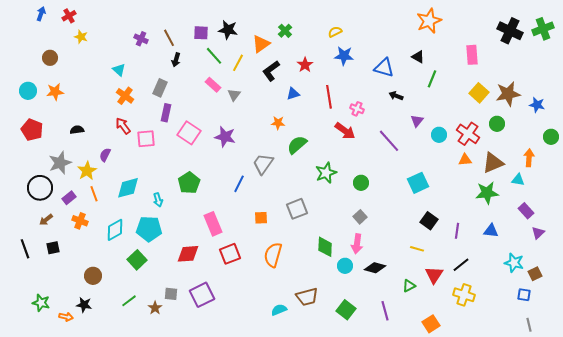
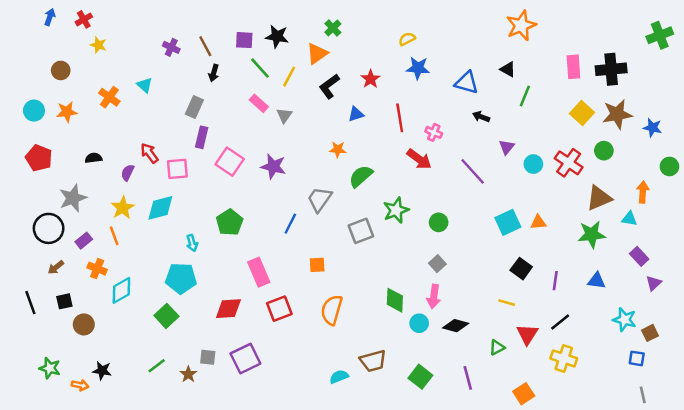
green cross: (285, 31) -> (333, 28), moved
black cross: (510, 31) -> (611, 69), moved, turned -30
orange cross: (125, 96) -> (109, 97), moved
purple semicircle: (105, 155) -> (128, 173), moved
orange triangle: (465, 160) -> (538, 222), moved
yellow star: (87, 171) -> (123, 208), moved
cyan diamond: (128, 188) -> (160, 208), moved
gray square: (297, 209) -> (361, 231), moved
cyan diamond: (115, 230) -> (121, 290), moved
brown circle: (93, 276) -> (84, 324), moved

